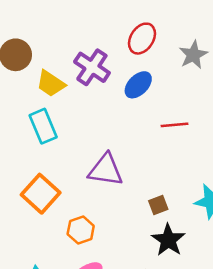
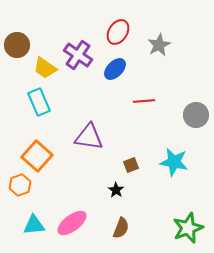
orange hexagon: (81, 230) -> (20, 185), moved
black star: (168, 240) -> (116, 190), moved, size x0.6

